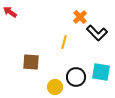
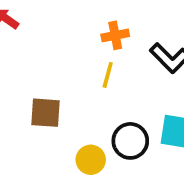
orange cross: (80, 17) -> (115, 35), moved, turned 32

